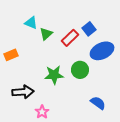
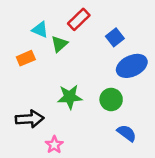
red rectangle: (70, 38) -> (79, 19), moved
orange rectangle: (11, 55) -> (26, 58), moved
green circle: (80, 70) -> (111, 99), moved

